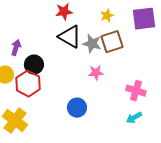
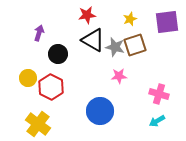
purple arrow: (16, 48) -> (39, 33), moved
black circle: (34, 65) -> (58, 54), moved
blue circle: (77, 108) -> (100, 111), size x1.4

